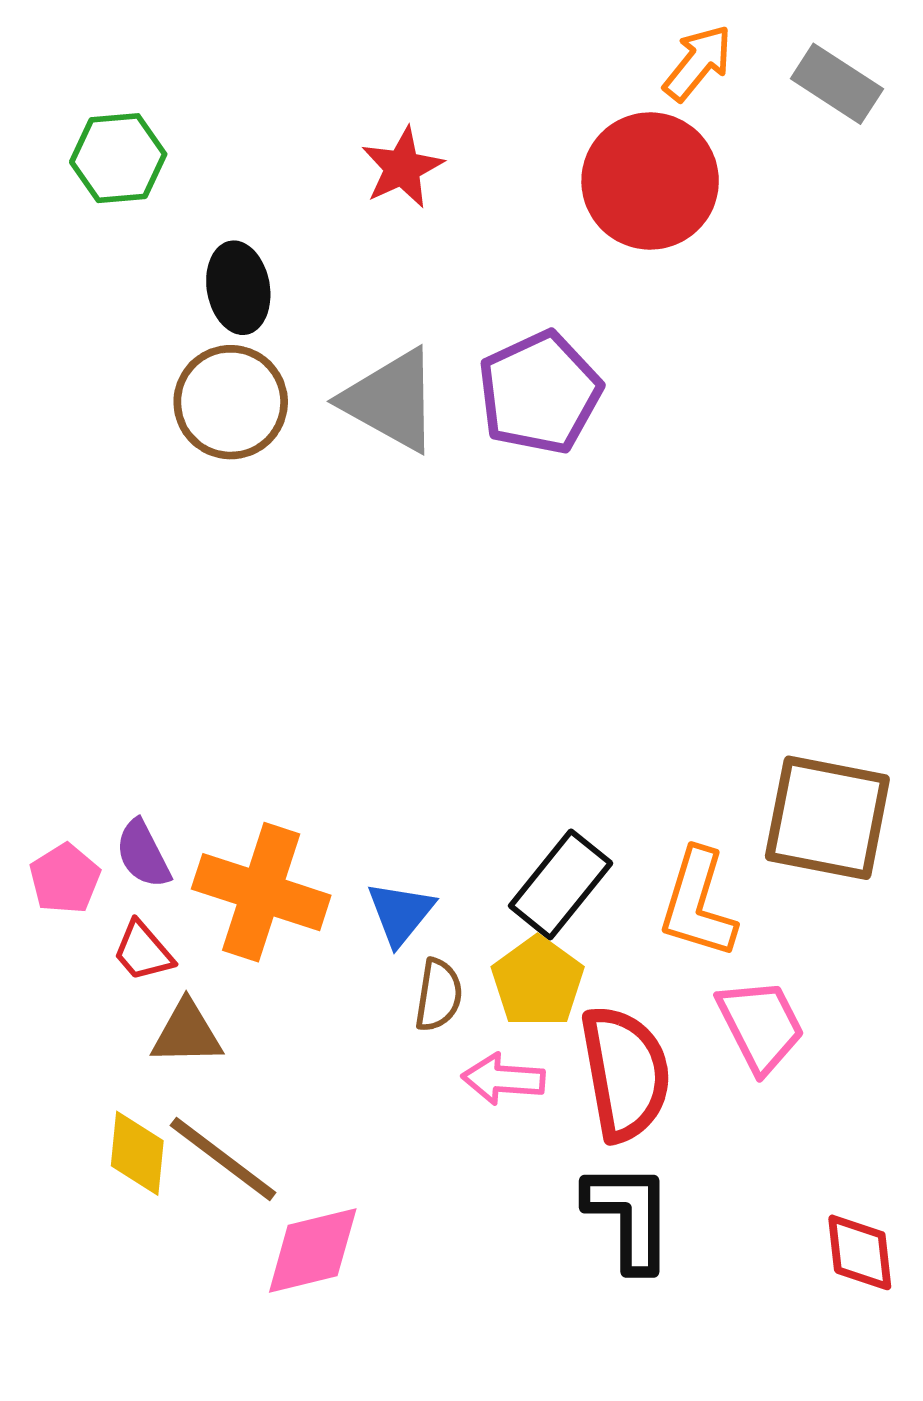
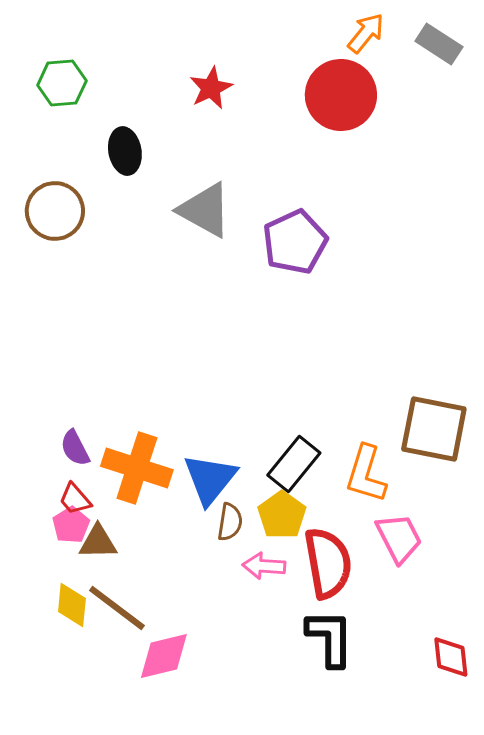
purple pentagon: (540, 393) -> (295, 242), moved
brown circle: (231, 402) -> (55, 211), moved
pink pentagon: (65, 879) -> (71, 525), moved
blue triangle: (400, 913) -> (210, 479), size x1.5

